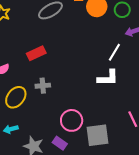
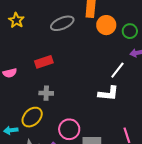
yellow ellipse: (16, 97) -> (32, 117), moved

